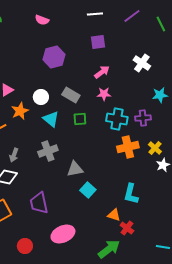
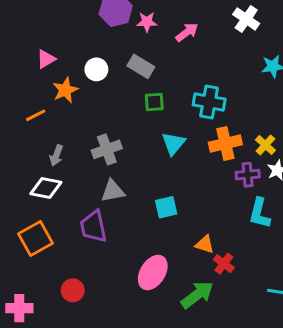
pink star: (104, 94) -> (147, 22), moved
purple cross: (143, 118) -> (248, 175), moved
cyan triangle: (51, 119) -> (174, 144), moved, turned 30
gray triangle: (75, 169) -> (113, 191), moved
cyan square: (88, 190) -> (166, 207), turned 35
cyan L-shape: (131, 194) -> (260, 213), moved
pink ellipse: (63, 234) -> (153, 273), moved, turned -35

